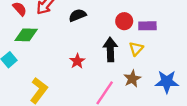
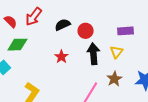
red circle: (124, 21) -> (86, 31), moved
red star: (77, 61) -> (61, 57), moved

